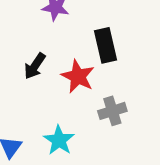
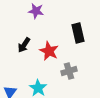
black rectangle: (105, 45) -> (78, 33), moved

